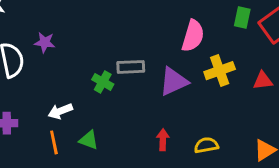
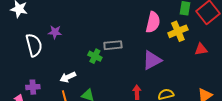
yellow cross: (220, 71) -> (178, 31), moved
purple triangle: (174, 81) -> (152, 60), moved

